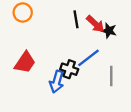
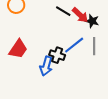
black line: (76, 19) -> (63, 11), turned -49
gray line: (111, 76) -> (94, 46), moved

